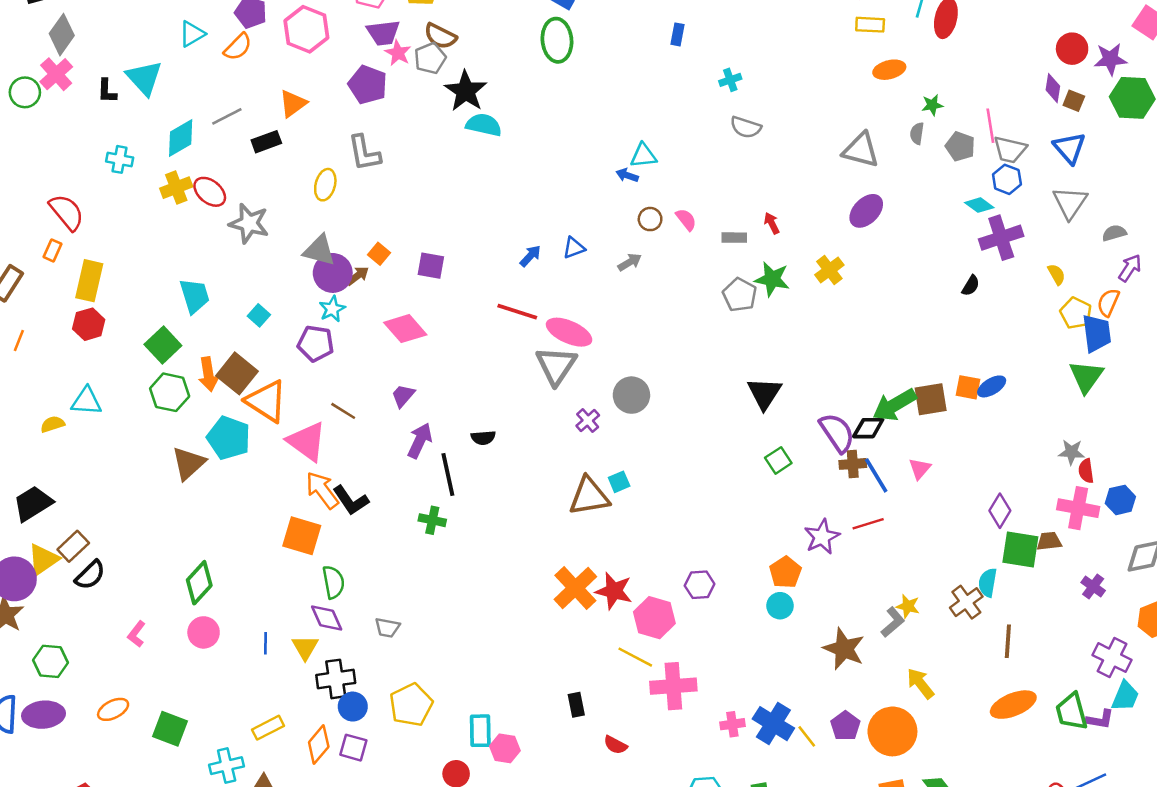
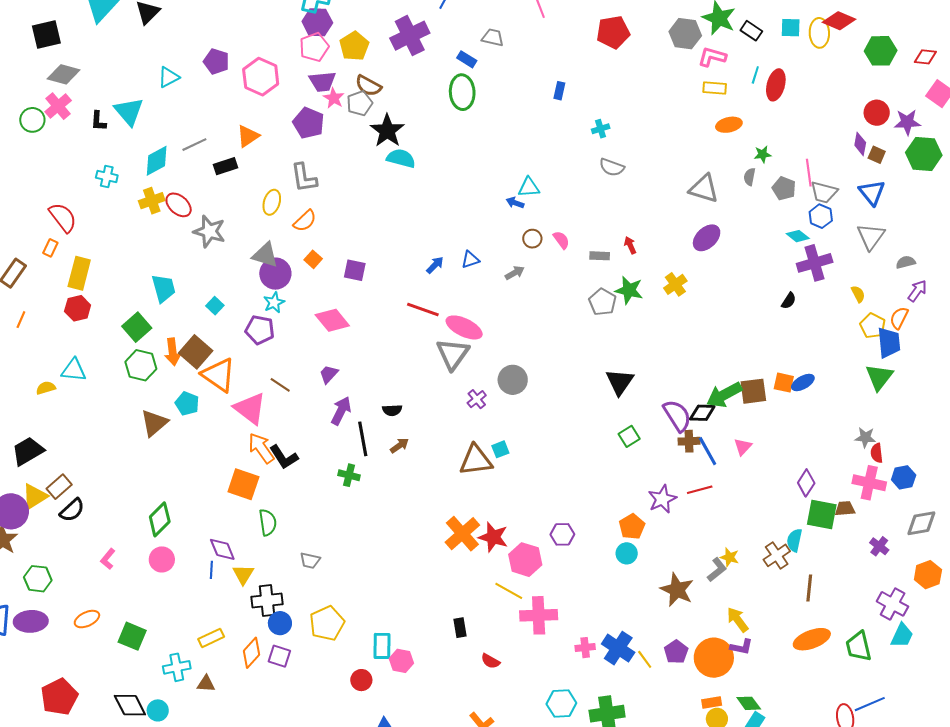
gray diamond: (62, 35) -> (64, 74), turned 68
orange semicircle: (238, 47) -> (305, 221), moved
brown arrow: (358, 276) -> (399, 446), moved
cyan pentagon: (229, 438) -> (187, 404), size x0.7
purple diamond: (327, 618) -> (222, 549), moved
purple L-shape: (1100, 719) -> (741, 647), moved

